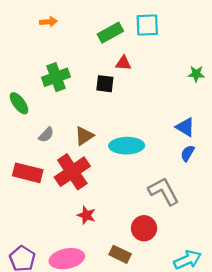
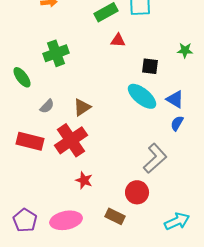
black square: (105, 84) -> (150, 66), moved
cyan ellipse: (127, 146) -> (142, 96), moved, turned 40
gray L-shape: (164, 191) -> (155, 158), turned 76

